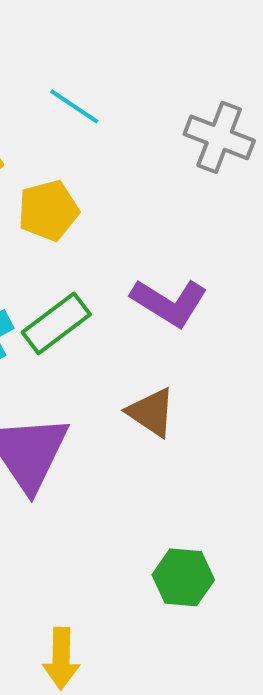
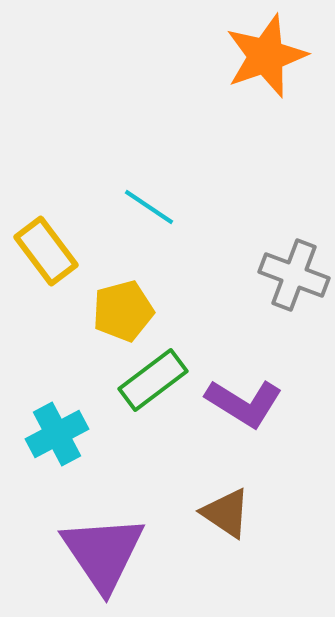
gray cross: (219, 137) -> (294, 275), moved
green rectangle: (56, 323) -> (153, 380), moved

